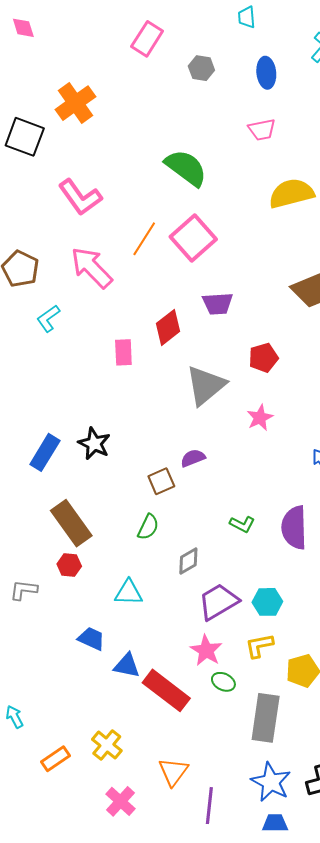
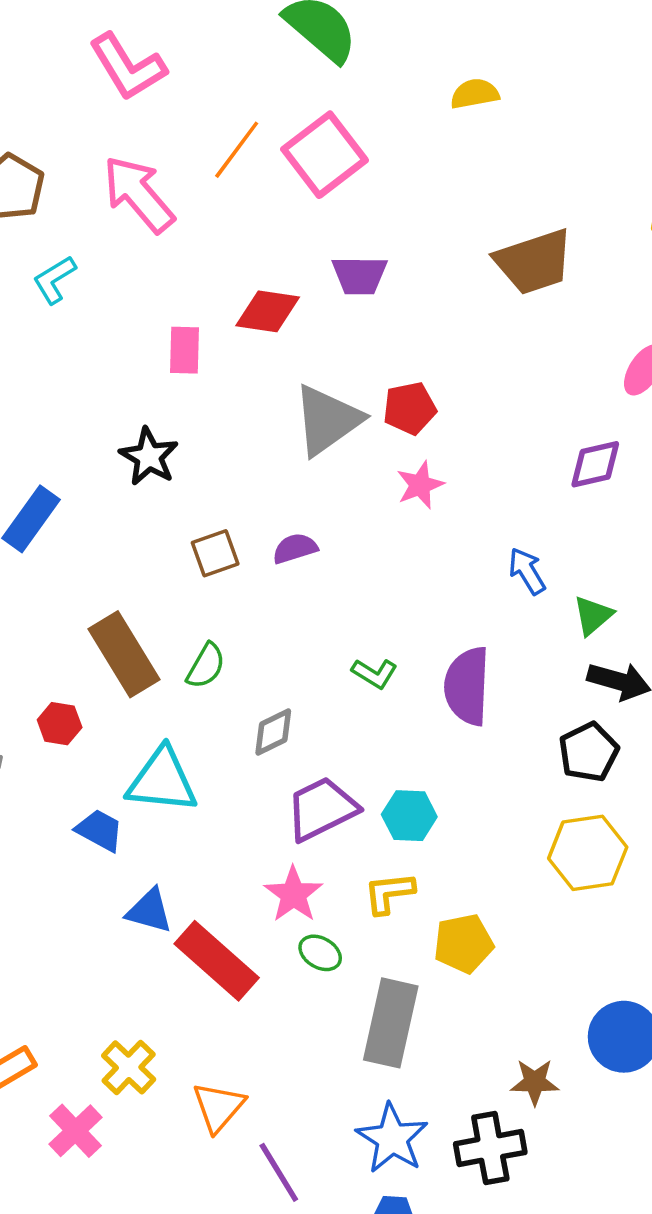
yellow semicircle: (291, 193) -> (475, 94), moved, size x0.6
red diamond: (168, 327) -> (268, 311), turned 42
red pentagon: (263, 358) -> (410, 408), moved
black star: (94, 444) -> (149, 457), moved
brown square: (161, 481) -> (215, 553), moved
brown rectangle: (71, 523) -> (124, 654), moved
cyan triangle: (129, 593) -> (162, 781), size x1.4
blue trapezoid: (91, 639) -> (100, 830), moved
yellow cross: (107, 745) -> (129, 1067), moved
pink cross: (120, 801) -> (76, 1131), moved
purple line: (209, 806) -> (279, 1172), turned -42

